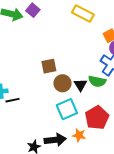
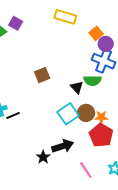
brown circle: (63, 83) -> (86, 113), moved
red pentagon: (97, 118) -> (101, 135), moved
orange star: (79, 135) -> (101, 117), moved

